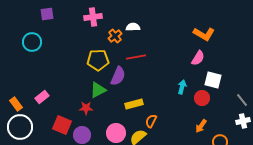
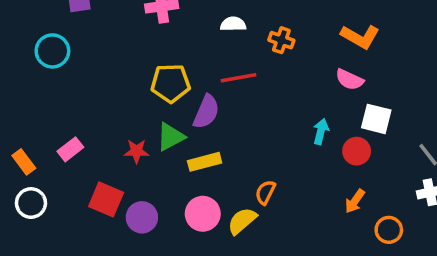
orange cross: (115, 36) -> (281, 40), moved, turned -32
pink semicircle: (198, 58) -> (349, 80), turned 84
yellow rectangle: (134, 104) -> (205, 162), moved
red star: (86, 108) -> (137, 151), moved
white circle: (20, 127) -> (31, 203), size x0.7

